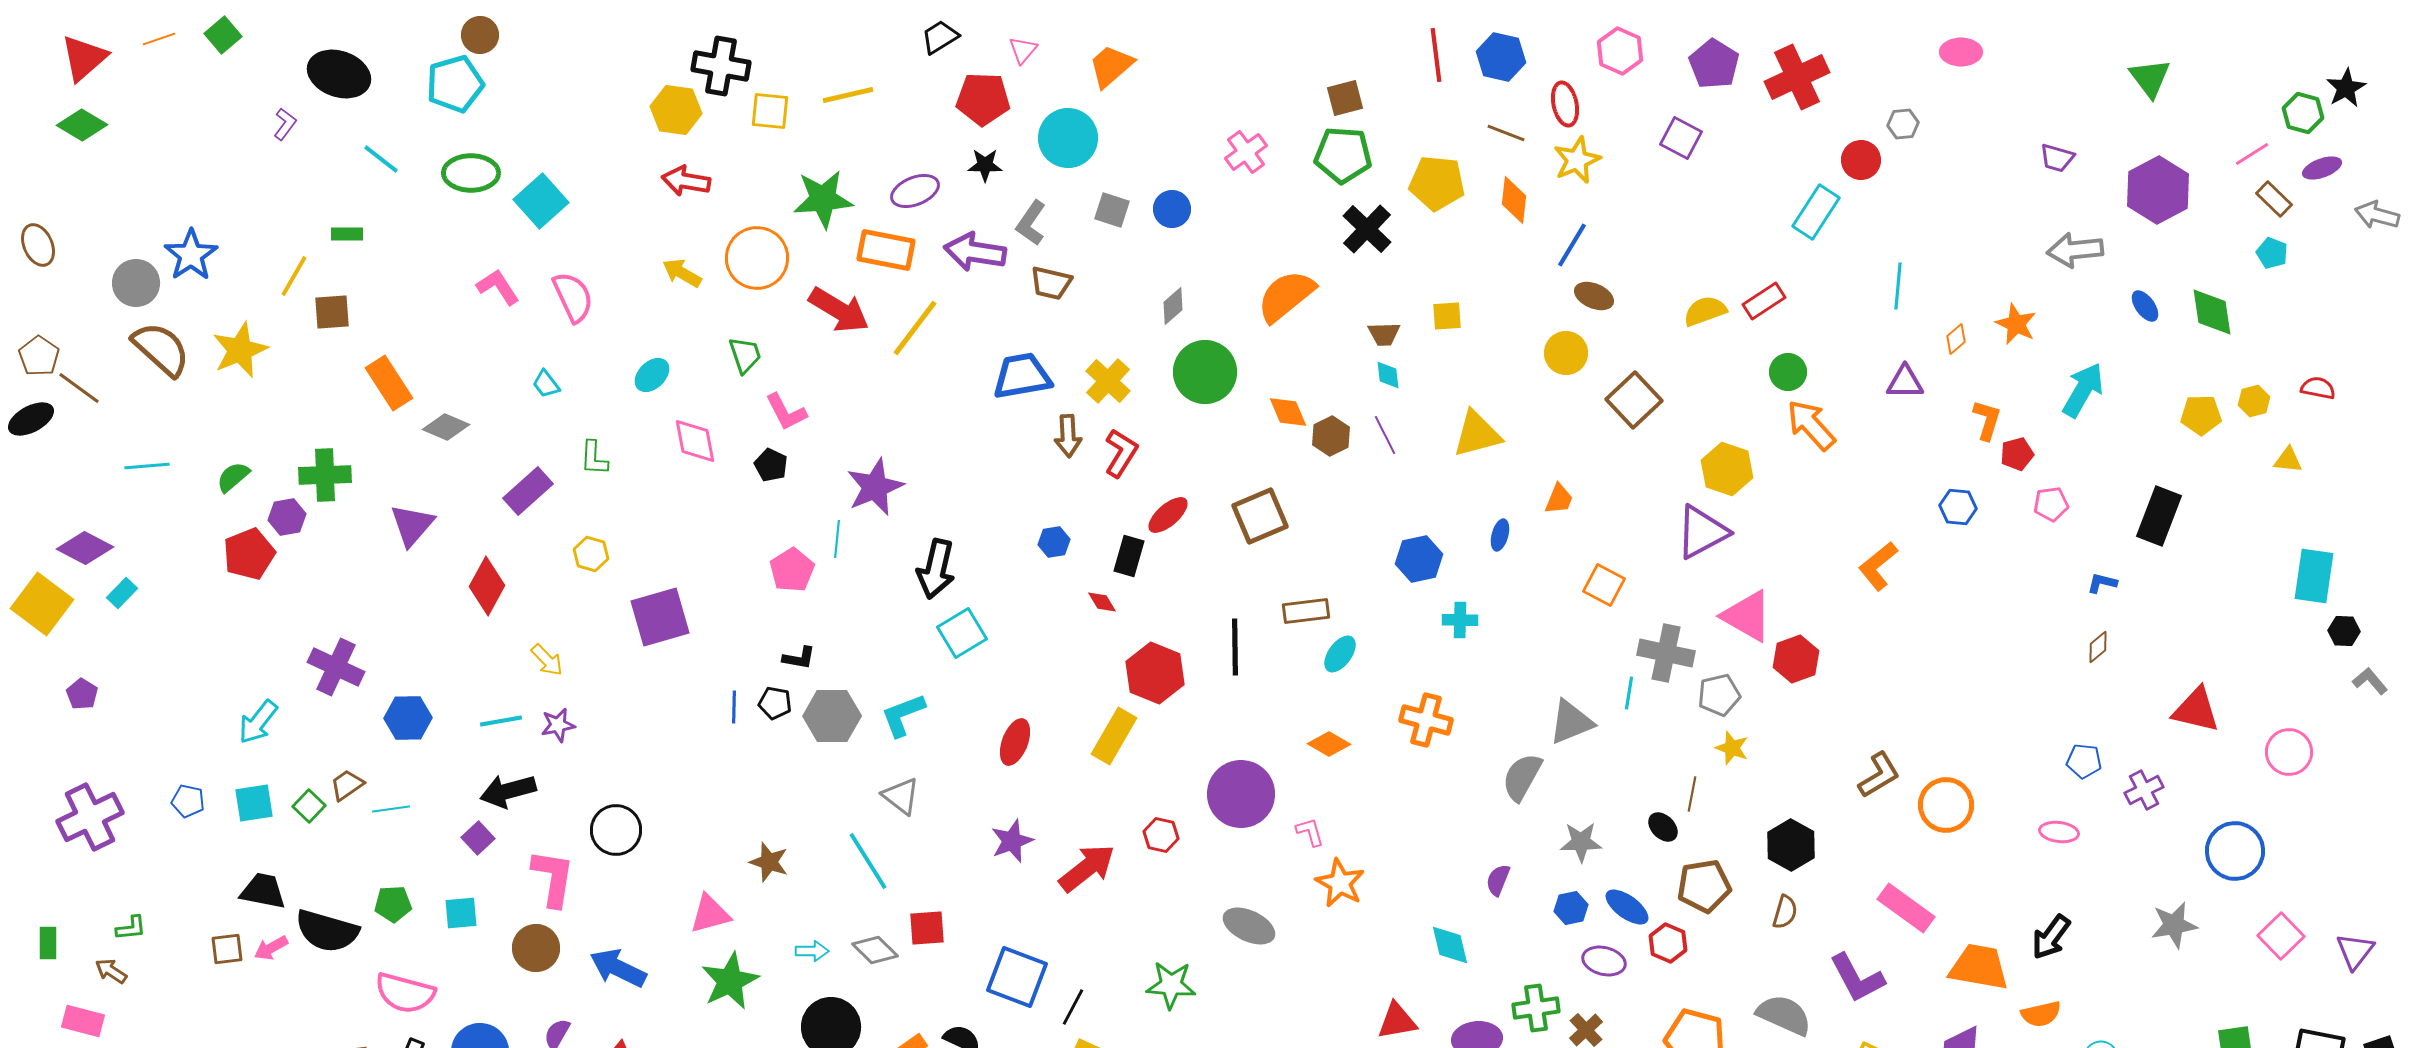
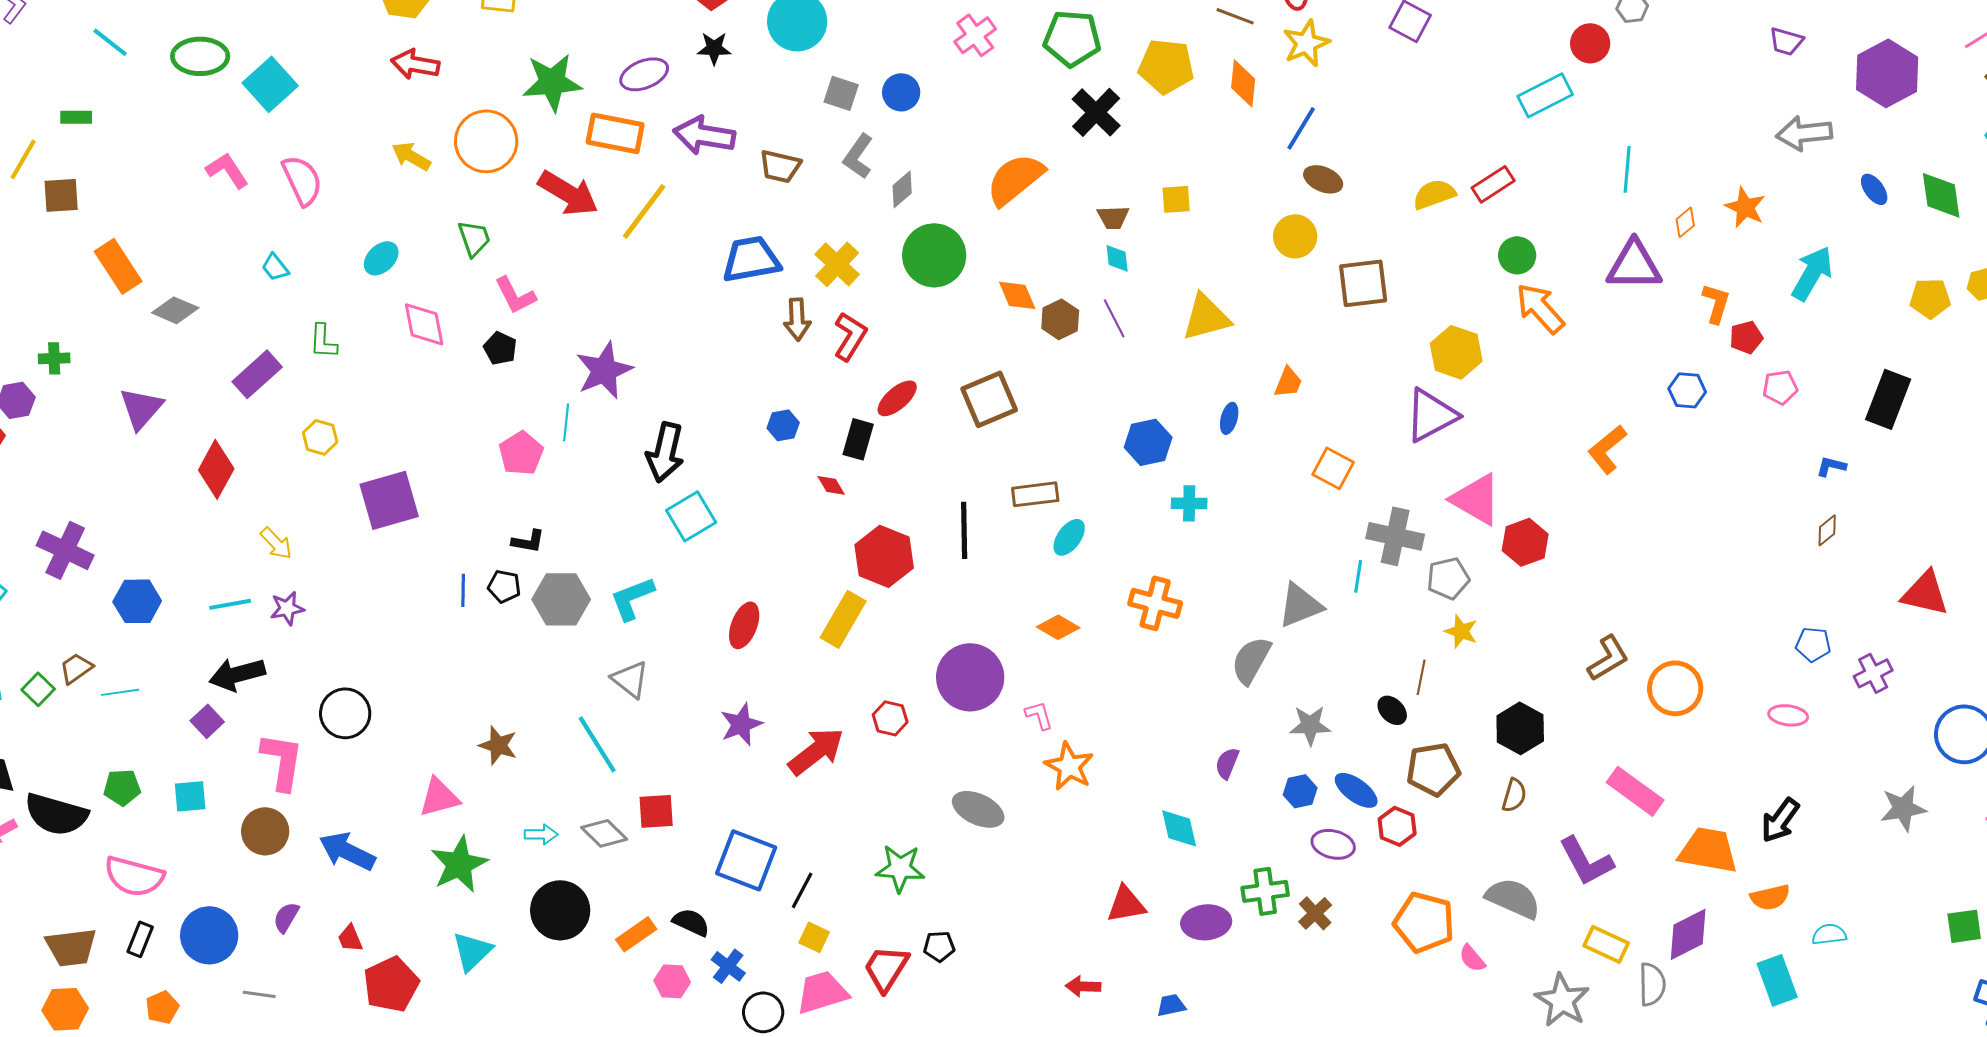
cyan rectangle: (1816, 212) -> (1545, 95), turned 30
gray L-shape: (1031, 223) -> (858, 156), moved
purple triangle: (1905, 382) -> (1634, 265), size x1.5
brown square: (1634, 400) -> (1363, 283), turned 36
green cross: (325, 475) -> (54, 358), size x0.6

